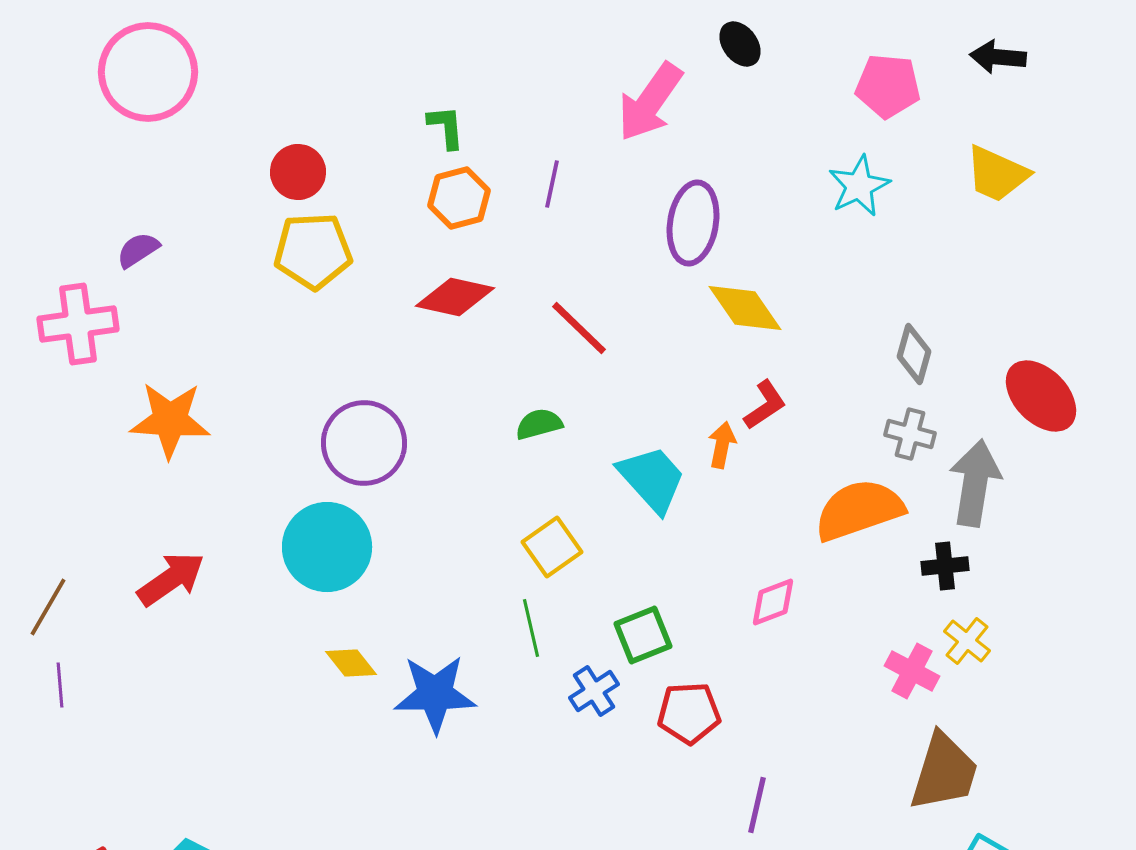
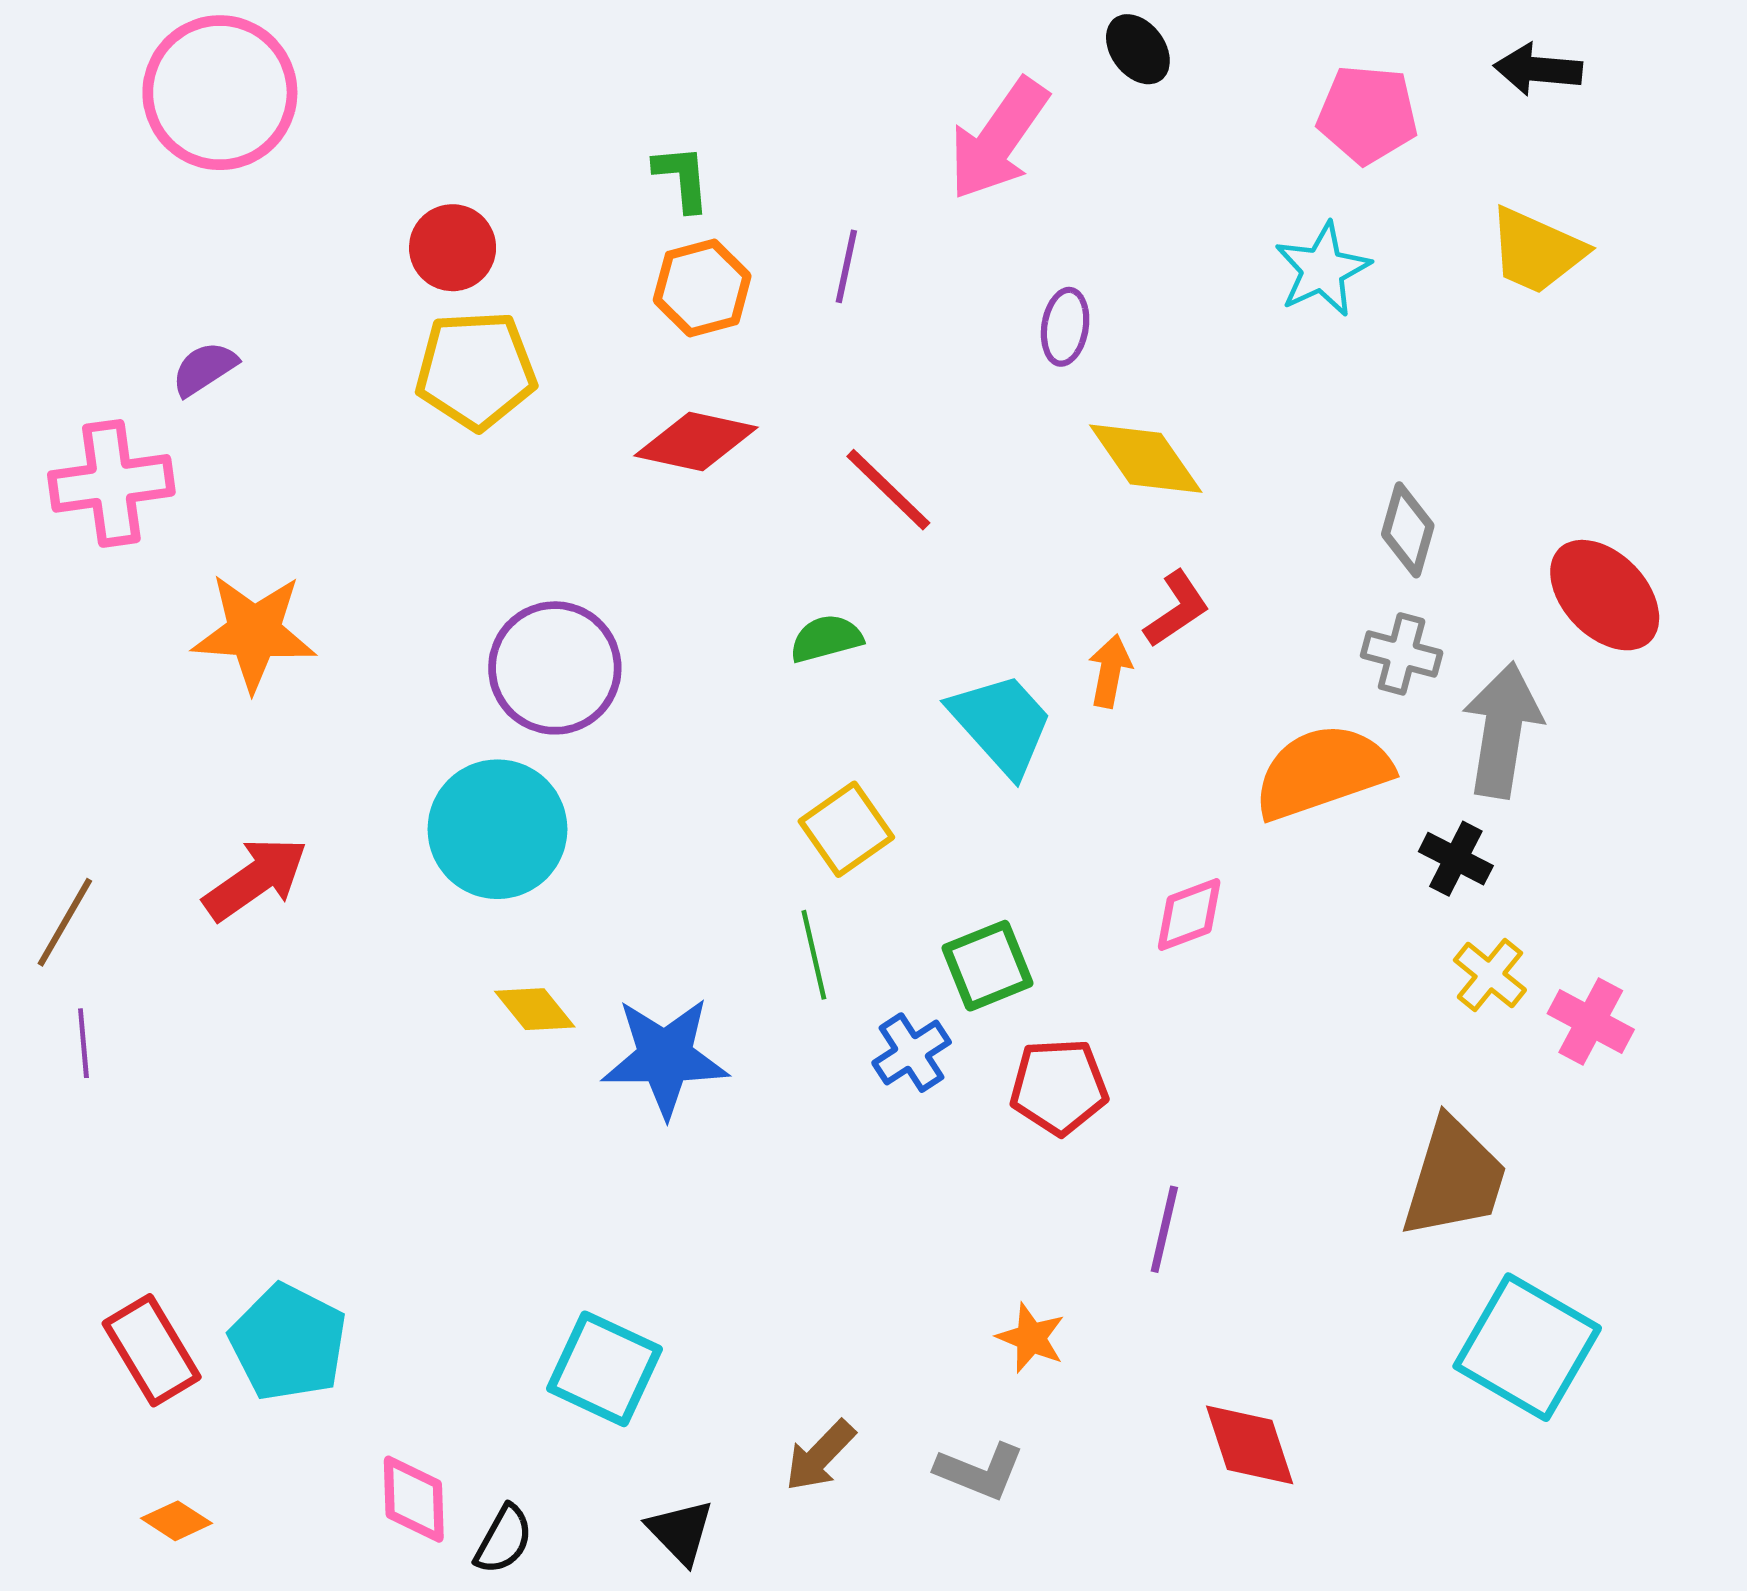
purple ellipse: (693, 223) -> (1065, 327), size x0.6
black cross: (945, 566) -> (1456, 859), turned 33
pink cross: (912, 671) -> (1591, 1021), moved

